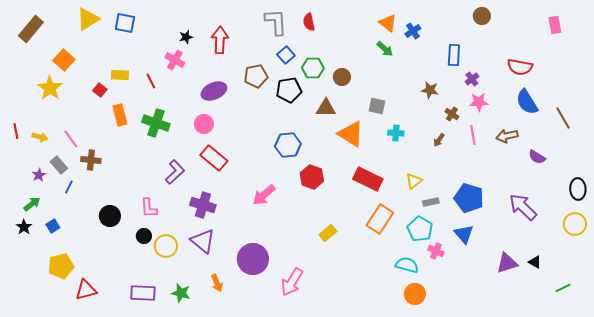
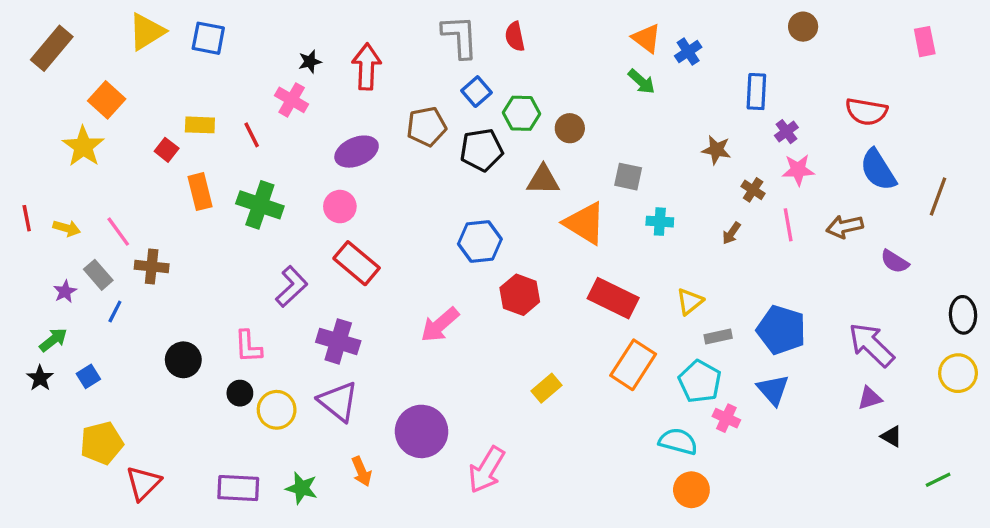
brown line: (563, 118) -> (938, 197), turned 50
purple triangle: (507, 263) -> (870, 398), moved, size x0.7
red triangle: (86, 290) -> (143, 483), turned -30

